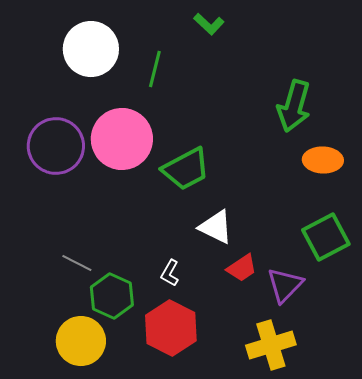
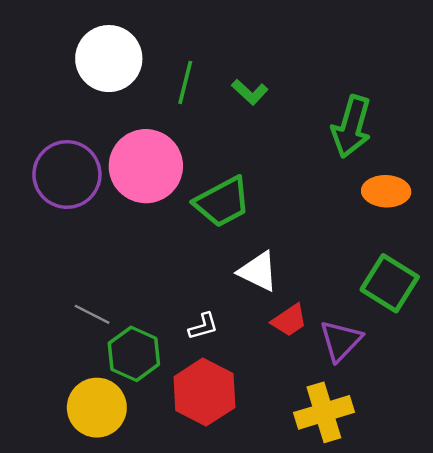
green L-shape: (209, 24) -> (250, 92), moved
green square: (326, 237) -> (390, 283), turned -30
white L-shape: (170, 273) -> (203, 326), turned -136

